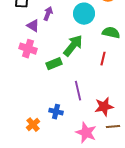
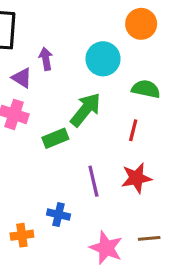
purple arrow: (48, 14) -> (46, 59), turned -32
red star: (104, 107) -> (136, 178), moved
orange cross: (33, 125) -> (22, 235), turned 32

